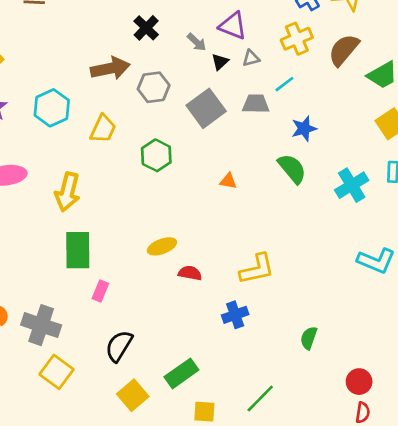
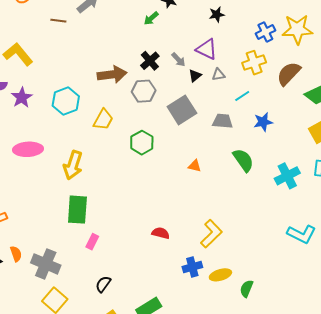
black cross: (146, 28) -> (150, 61), moved
gray trapezoid: (256, 104) -> (223, 121), moved
blue star: (304, 129) -> (263, 122), moved
yellow ellipse: (162, 246) -> (220, 275), moved
yellow L-shape: (257, 269) -> (211, 234), turned -36
black semicircle: (119, 346) -> (103, 284), size x0.7

